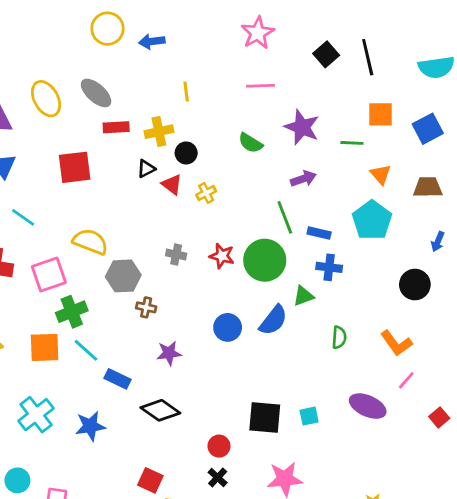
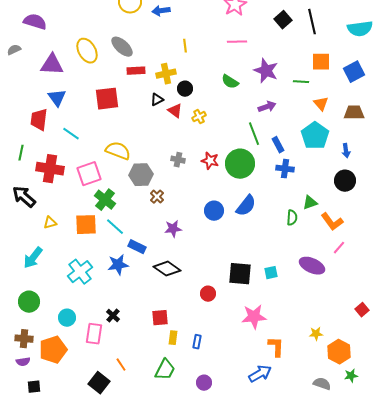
blue rectangle: (319, 233) -> (278, 145), turned 49
blue arrow: (438, 242) -> (346, 151), moved, turned -32
green triangle: (303, 296) -> (310, 203), moved
brown cross: (146, 307) -> (157, 197), turned 32
green cross: (72, 312) -> (105, 200), turned -30
red square: (439, 417) -> (362, 310), moved
blue star: (90, 426) -> (118, 265), moved
black cross: (218, 478) -> (113, 316), moved
red square: (150, 480) -> (160, 318), turned -30

